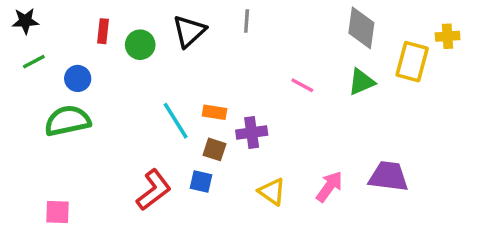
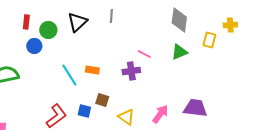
yellow rectangle: (412, 62) -> (209, 40), size x0.7
blue circle: (78, 78) -> (34, 46), moved
purple cross: (252, 133) -> (131, 71), moved
brown square: (214, 149) -> (102, 100), moved

